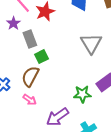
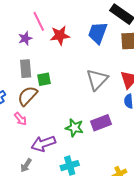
gray rectangle: (30, 39) -> (26, 69), moved

